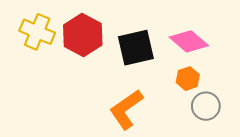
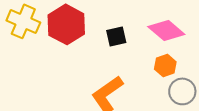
black square: (136, 48) -> (116, 36), size x0.6

